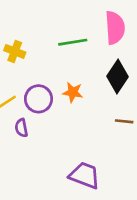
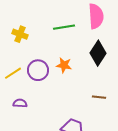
brown line: (124, 121) -> (99, 97), moved
purple semicircle: (21, 128) -> (20, 103), moved, turned 104

